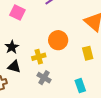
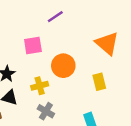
pink square: (17, 12) -> (33, 45), moved, turned -35

